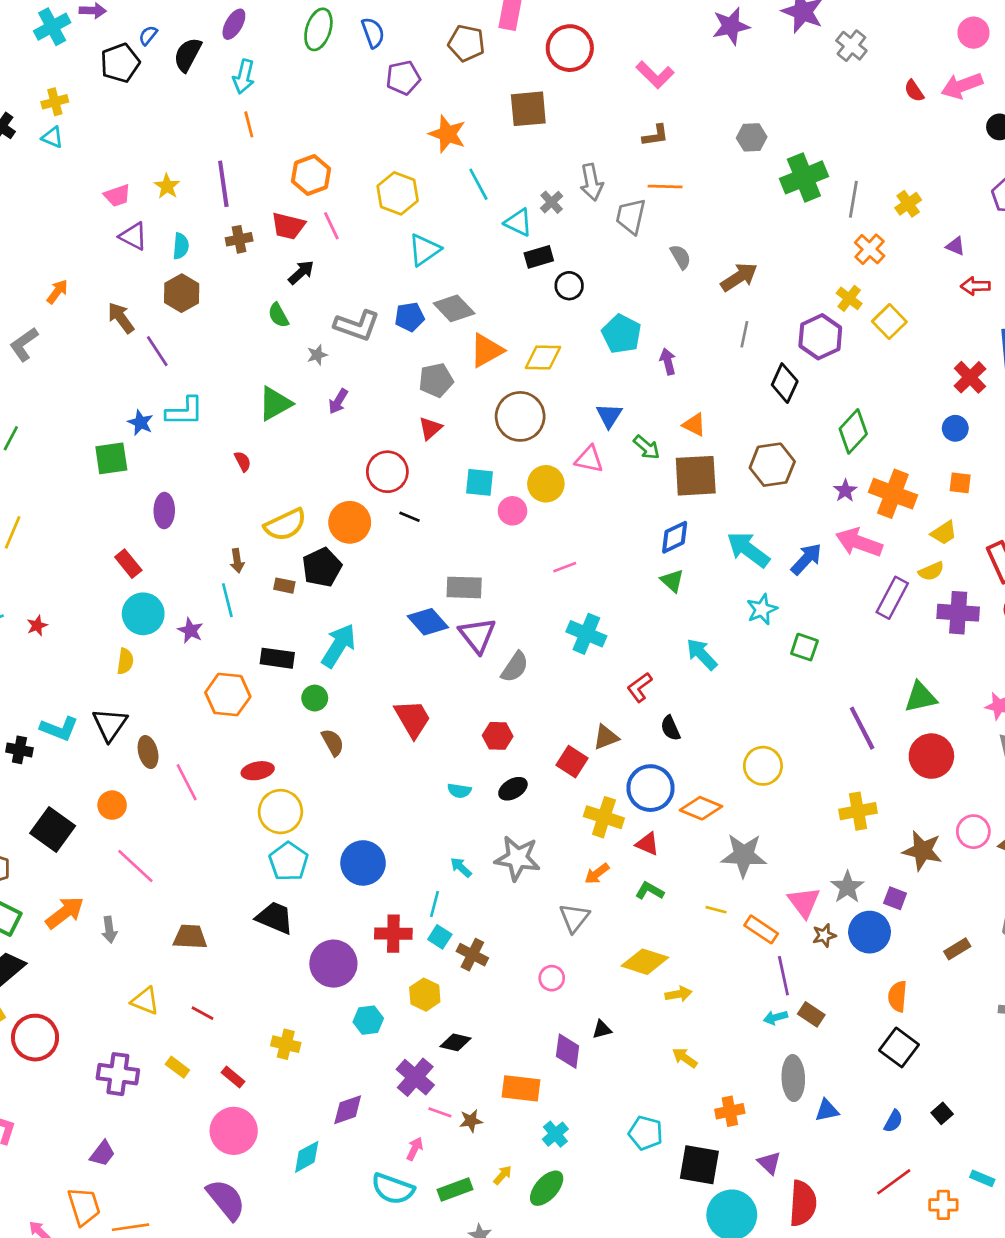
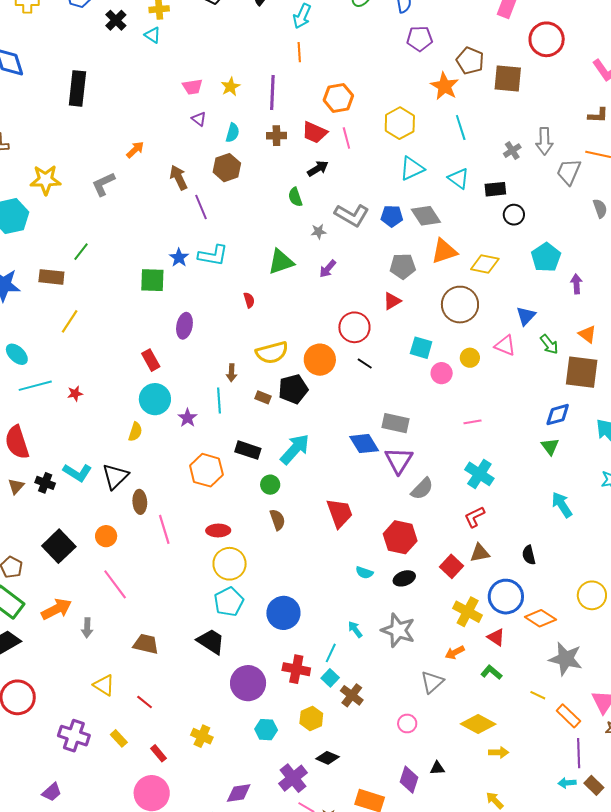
brown pentagon: (466, 43) -> (470, 61), moved
cyan triangle: (518, 222) -> (459, 178), moved
purple triangle: (133, 236) -> (199, 119), size x0.7
yellow circle: (546, 484) -> (470, 358), size x0.7
red L-shape: (640, 687) -> (475, 517), moved
red hexagon: (498, 736) -> (400, 537), size x1.5

